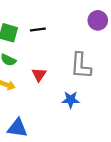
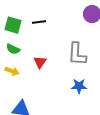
blue star: (71, 100) -> (79, 86), moved

